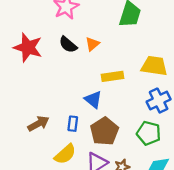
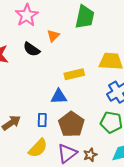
orange triangle: (92, 44) -> (53, 36), moved
blue triangle: (93, 99) -> (59, 97), turned -36

